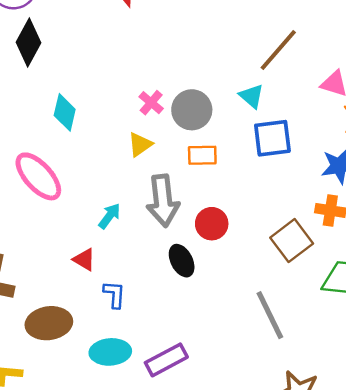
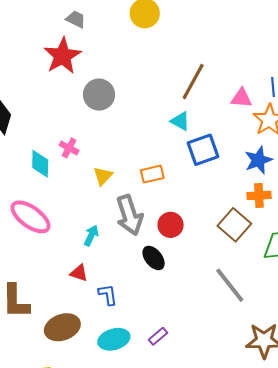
pink cross: (151, 103) -> (69, 148), moved
gray circle: (192, 110) -> (99, 95), moved
purple rectangle: (166, 360) -> (158, 336), size x0.6

